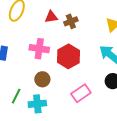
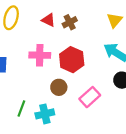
red triangle: (51, 17) -> (48, 20), turned 40
brown circle: (42, 79) -> (59, 87), moved

